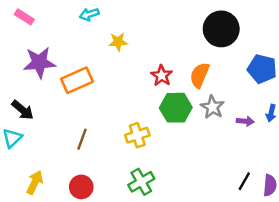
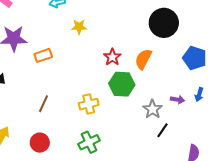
orange rectangle: (77, 80) -> (43, 55), size x0.7
gray star: (212, 107) -> (152, 109), moved
black line: (244, 181) -> (163, 130), moved

